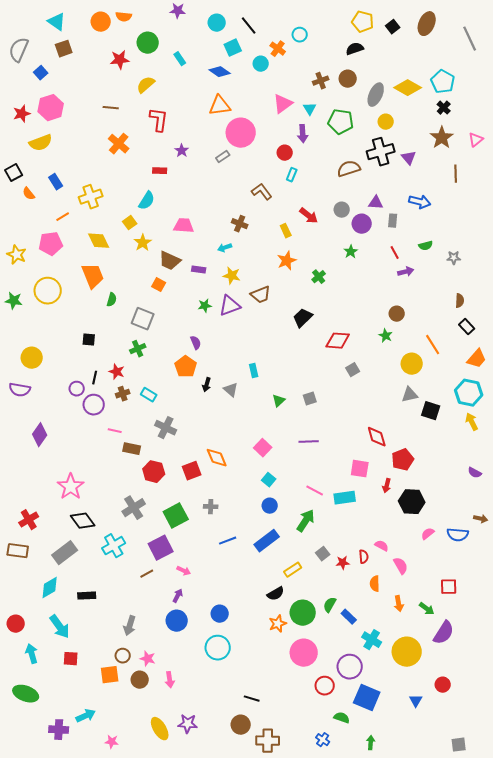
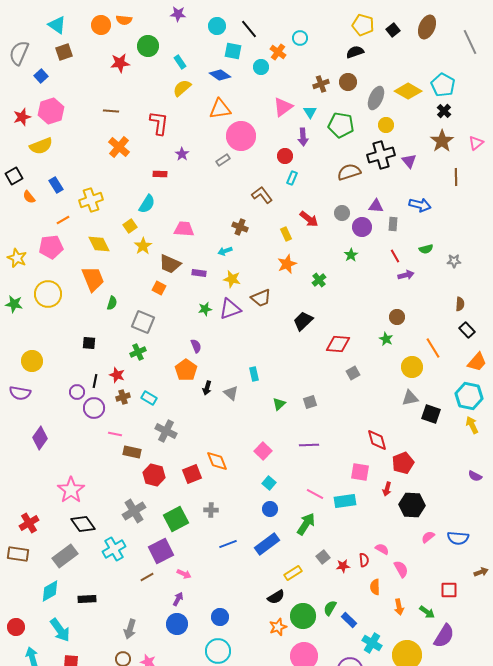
cyan square: (233, 48) -> (233, 51), turned 36
yellow semicircle: (146, 85) -> (182, 88), moved
brown arrow: (481, 519) -> (481, 572), moved, turned -32

